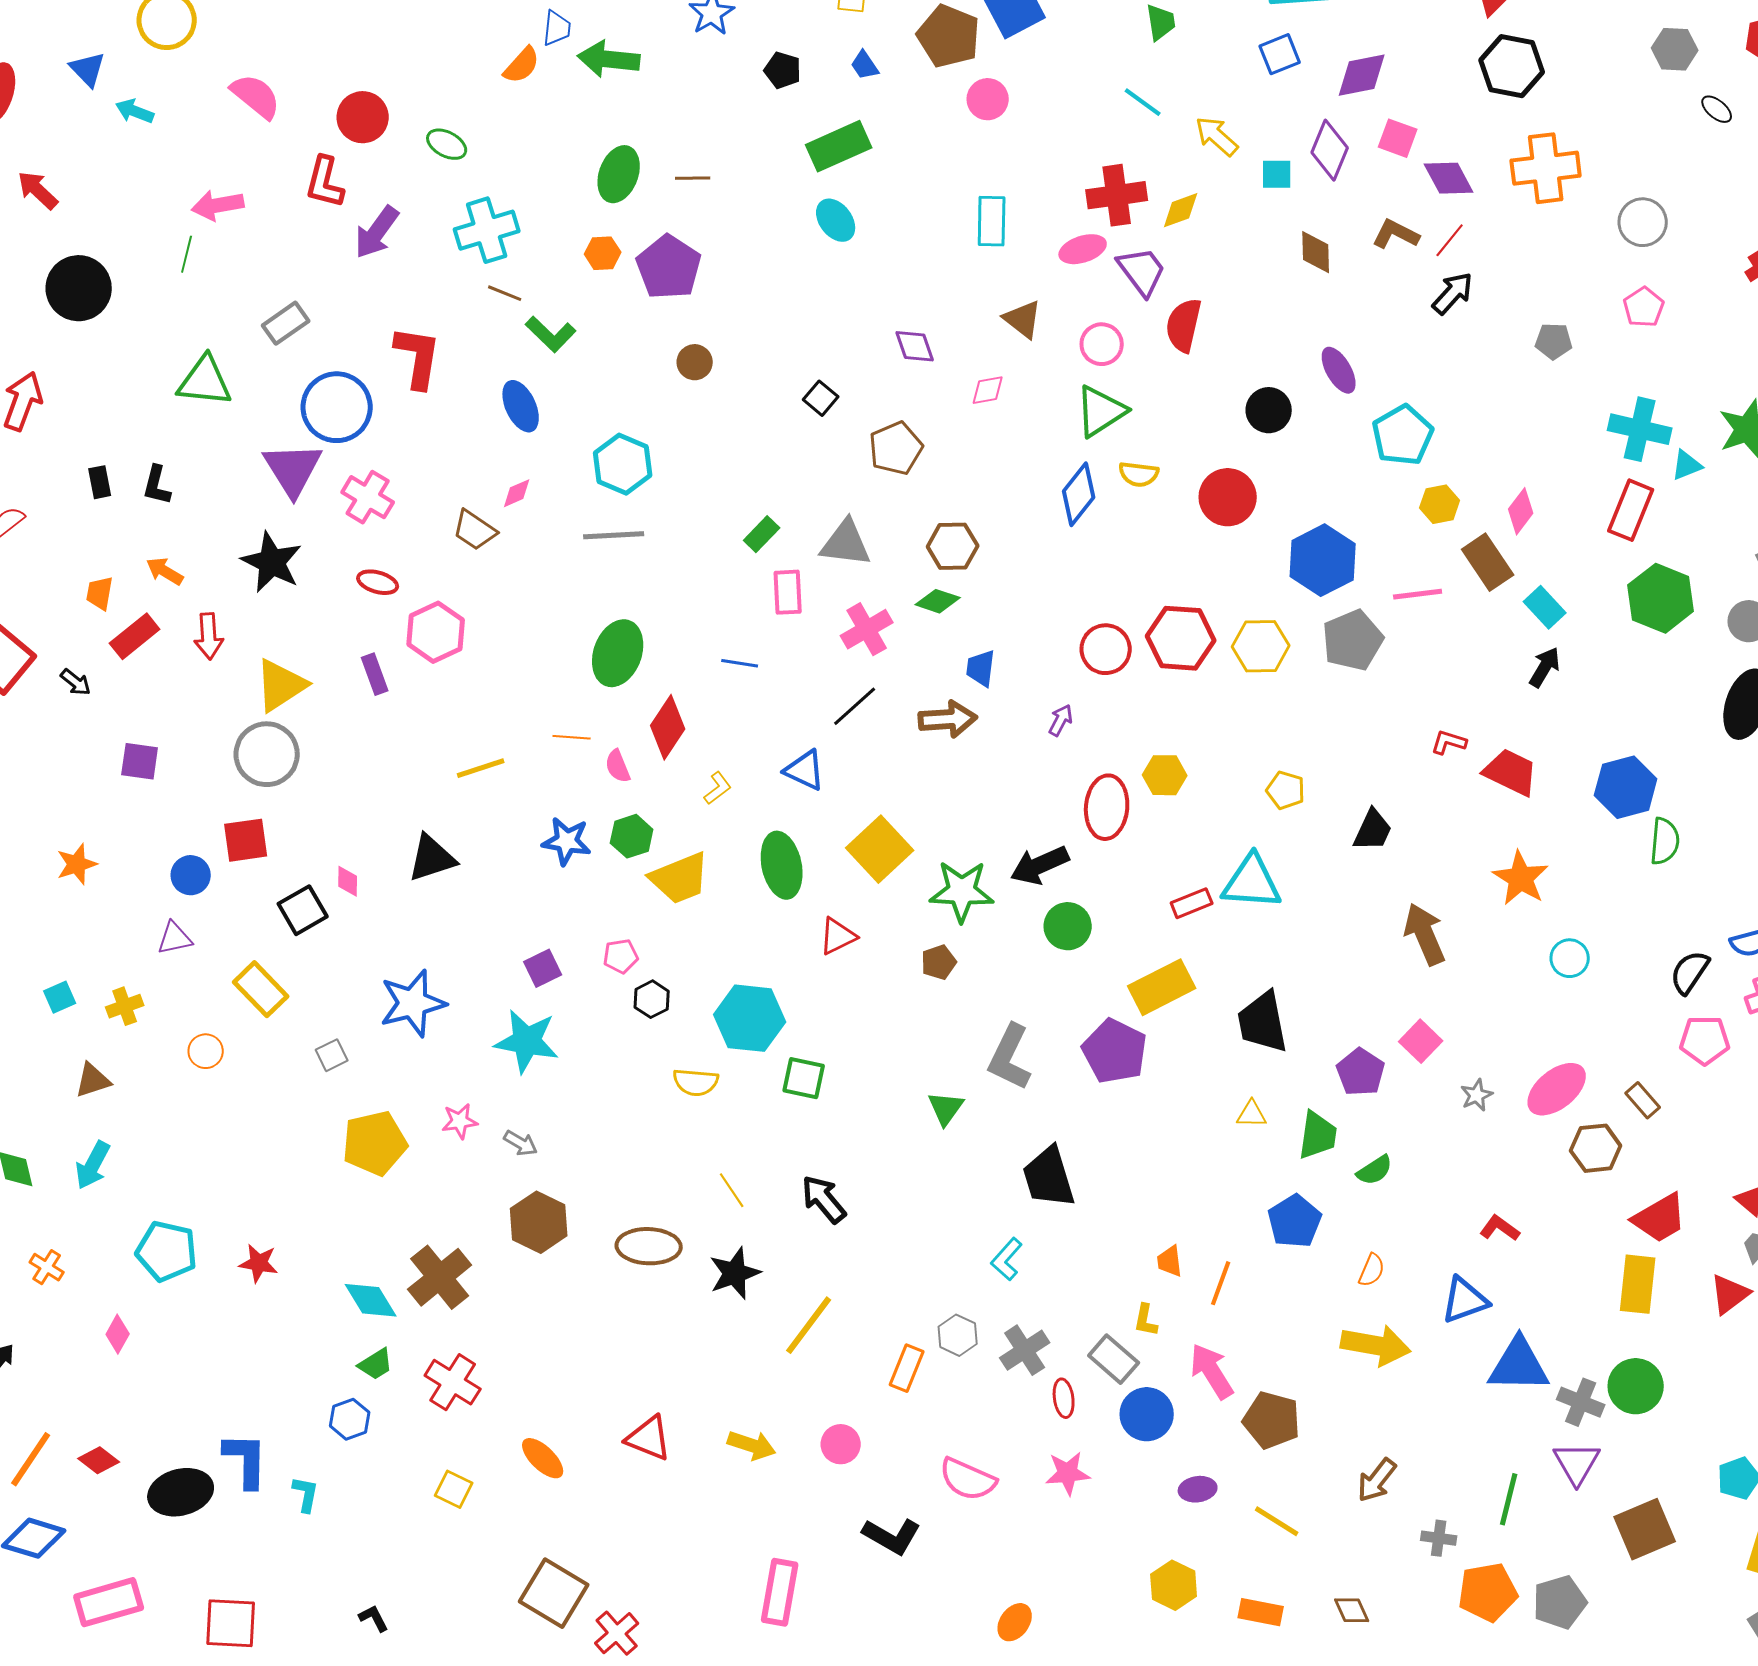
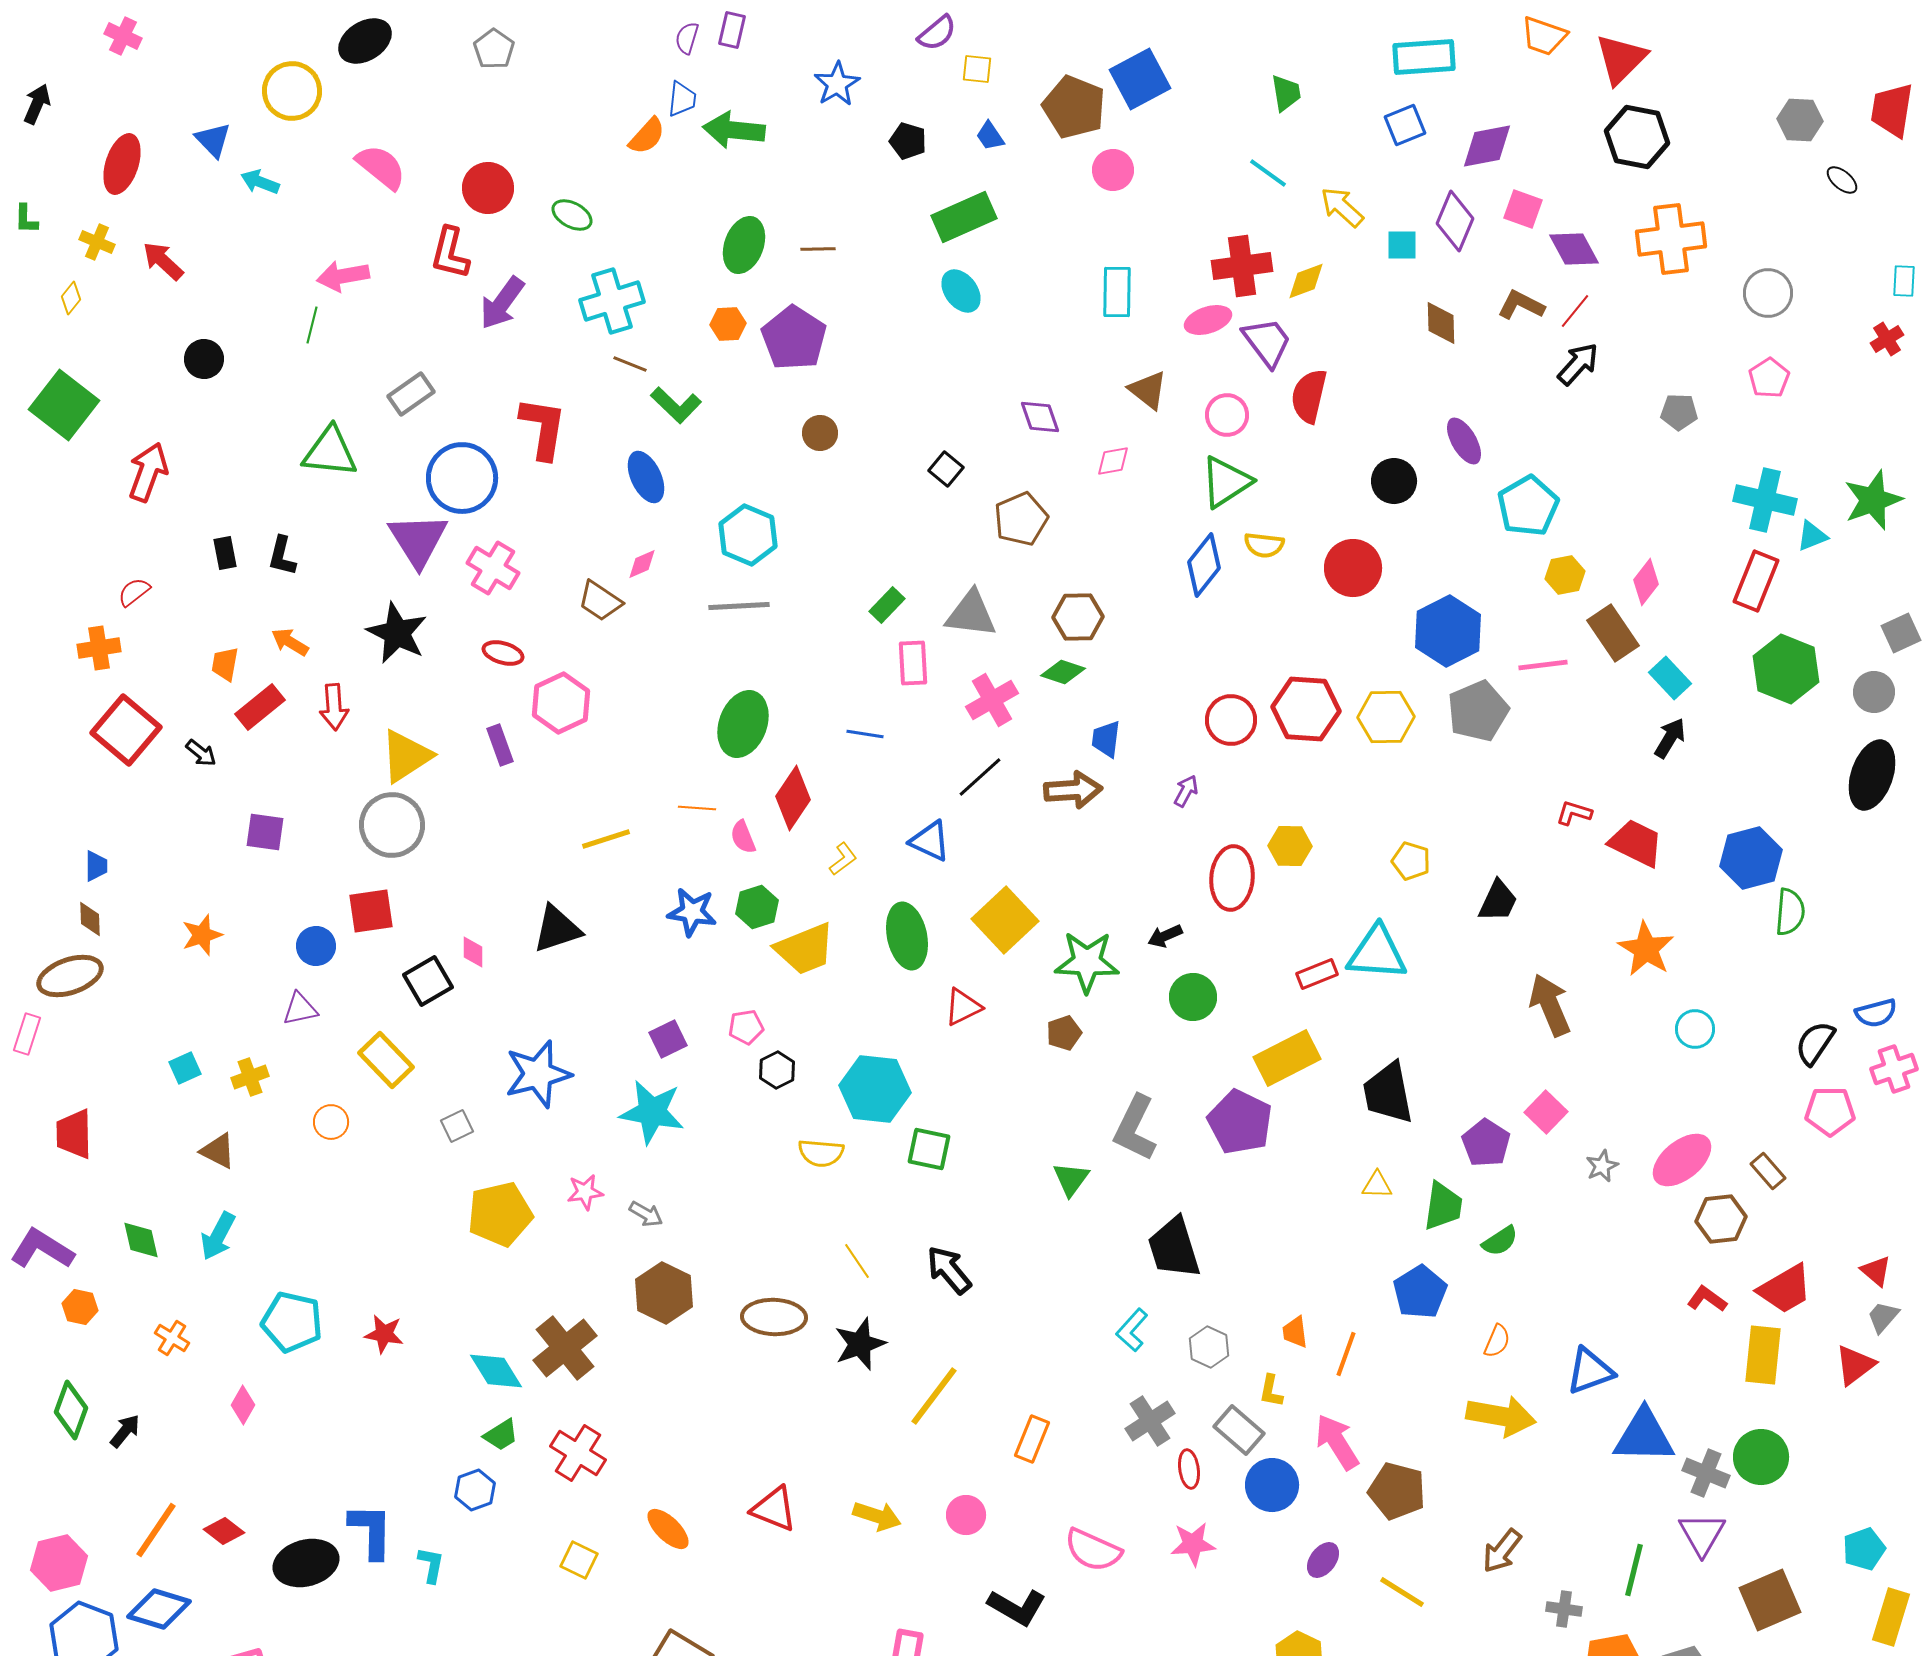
black circle: (79, 288) -> (204, 359), size x0.6
black arrow: (1040, 865) -> (1165, 936), size x0.6
brown triangle: (93, 1080) -> (218, 1151), turned 45
red L-shape: (1500, 1228) -> (1707, 1299), moved
gray hexagon: (958, 1335) -> (1209, 1347), moved
purple ellipse: (1198, 1489) -> (1323, 1560), turned -45

